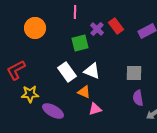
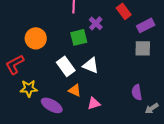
red rectangle: (116, 26) -> (124, 11), moved
orange circle: (35, 28) -> (36, 38), moved
gray square: (134, 73) -> (143, 48), moved
orange triangle: (84, 92) -> (75, 90), moved

